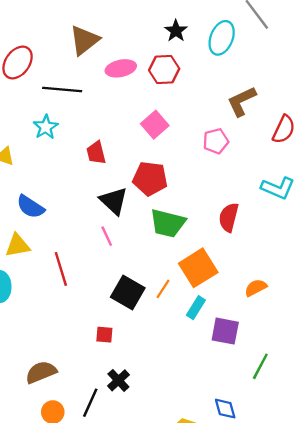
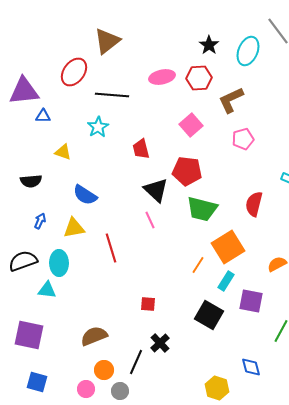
brown triangle: (84, 40) -> (107, 41), moved
brown L-shape: (242, 101) -> (231, 100), moved
black square: (128, 292) -> (209, 315), moved

